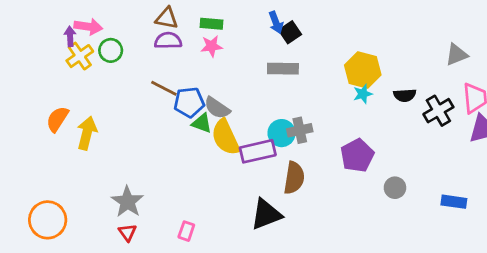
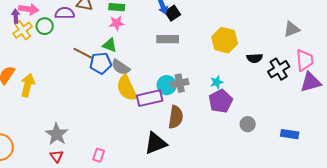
purple semicircle: (168, 41) -> (65, 13), moved
cyan star: (363, 94) -> (217, 82), moved
green triangle: (202, 123) -> (110, 45), moved

